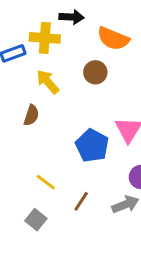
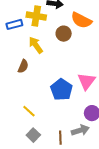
brown circle: (95, 72) -> (64, 34), moved
brown line: (81, 201) -> (60, 138), moved, turned -40
gray square: (36, 220) -> (33, 135), moved

